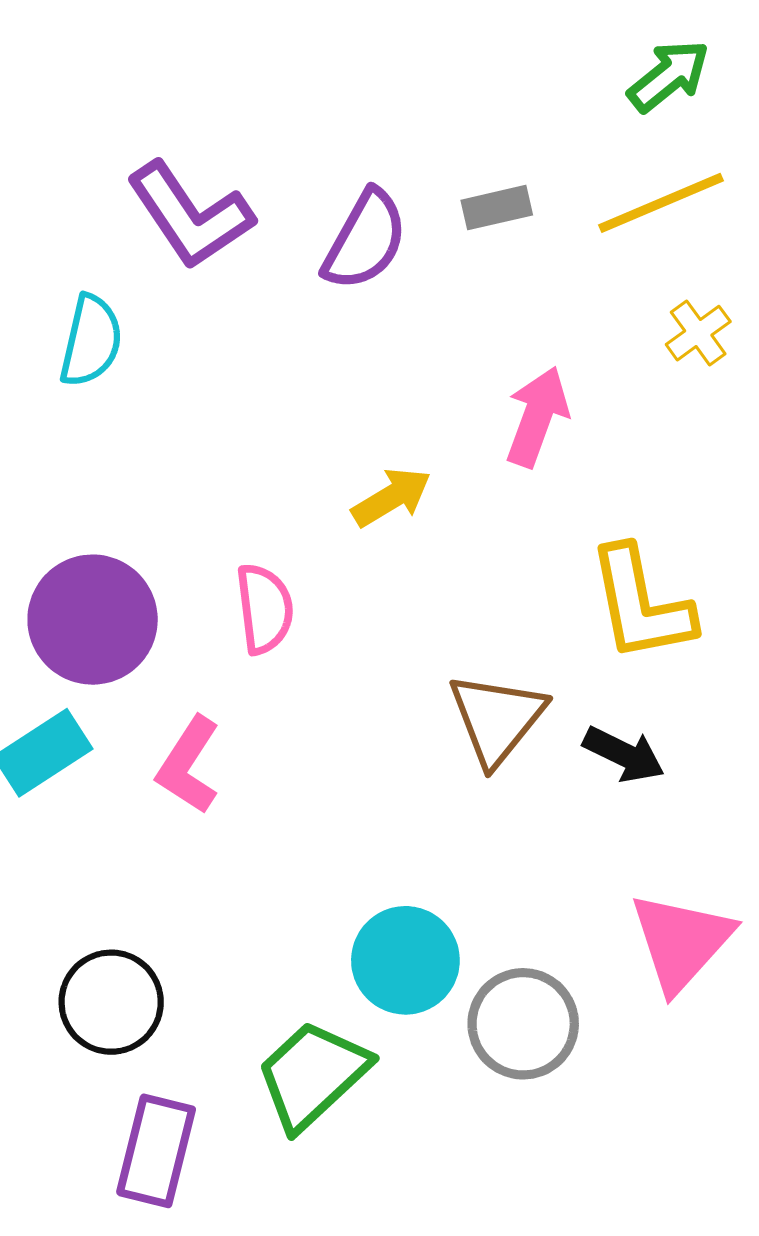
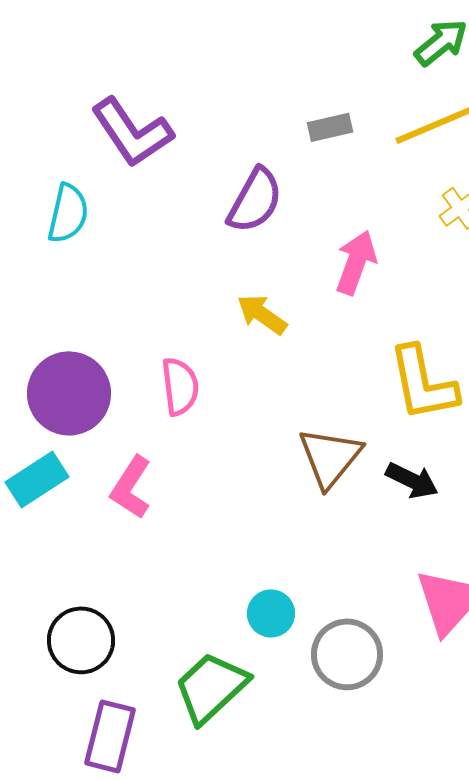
purple semicircle: (365, 240) -> (255, 200), moved
yellow arrow: (391, 497) -> (262, 314), turned -114
cyan circle: (405, 960) -> (271, 613), size x0.7

